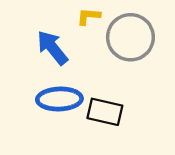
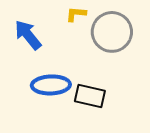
blue arrow: (52, 48) -> (28, 35), moved

